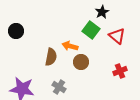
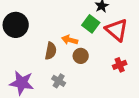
black circle: (16, 31) -> (16, 25), size x1.6
red triangle: (117, 36) -> (117, 30), size x1.4

